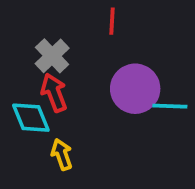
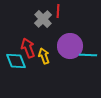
gray cross: (52, 56) -> (43, 19), moved
yellow arrow: (62, 154) -> (44, 56), moved

